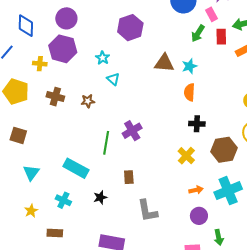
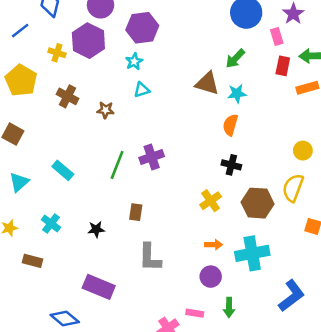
purple hexagon: (130, 28) -> (142, 28), moved
green arrow: (198, 33) -> (235, 58), moved
cyan triangle: (113, 79) -> (142, 90), turned 48
cyan rectangle: (76, 168) -> (63, 170), moved, size x0.7

